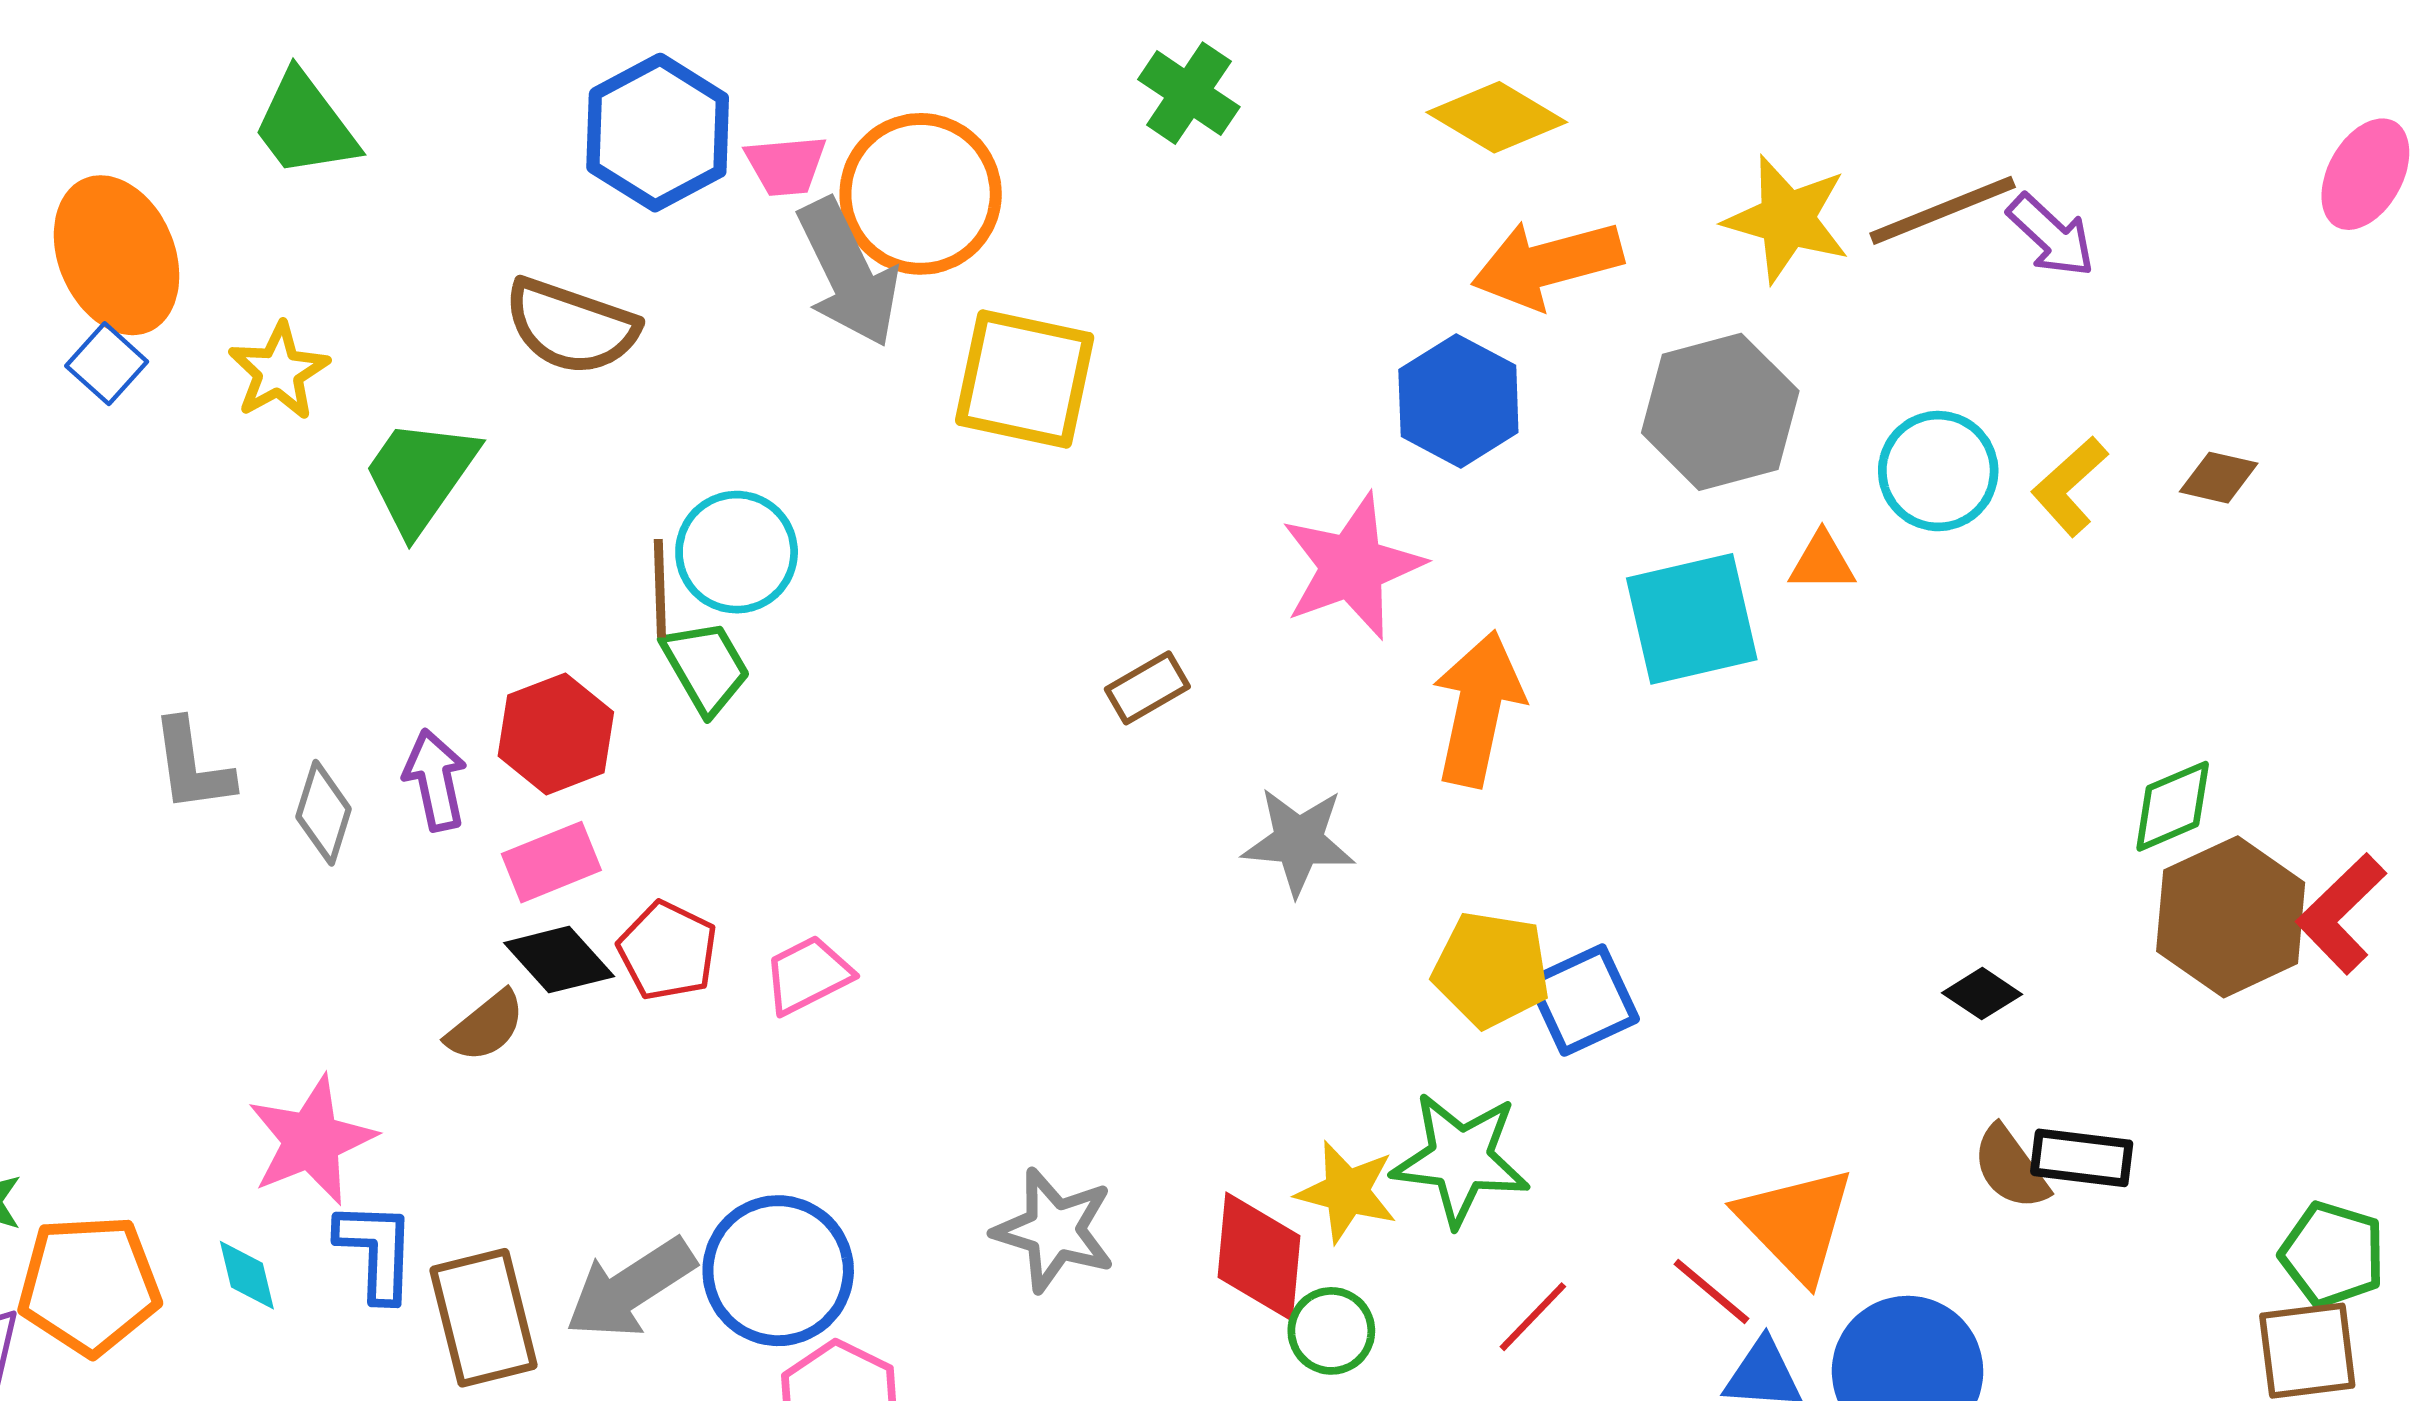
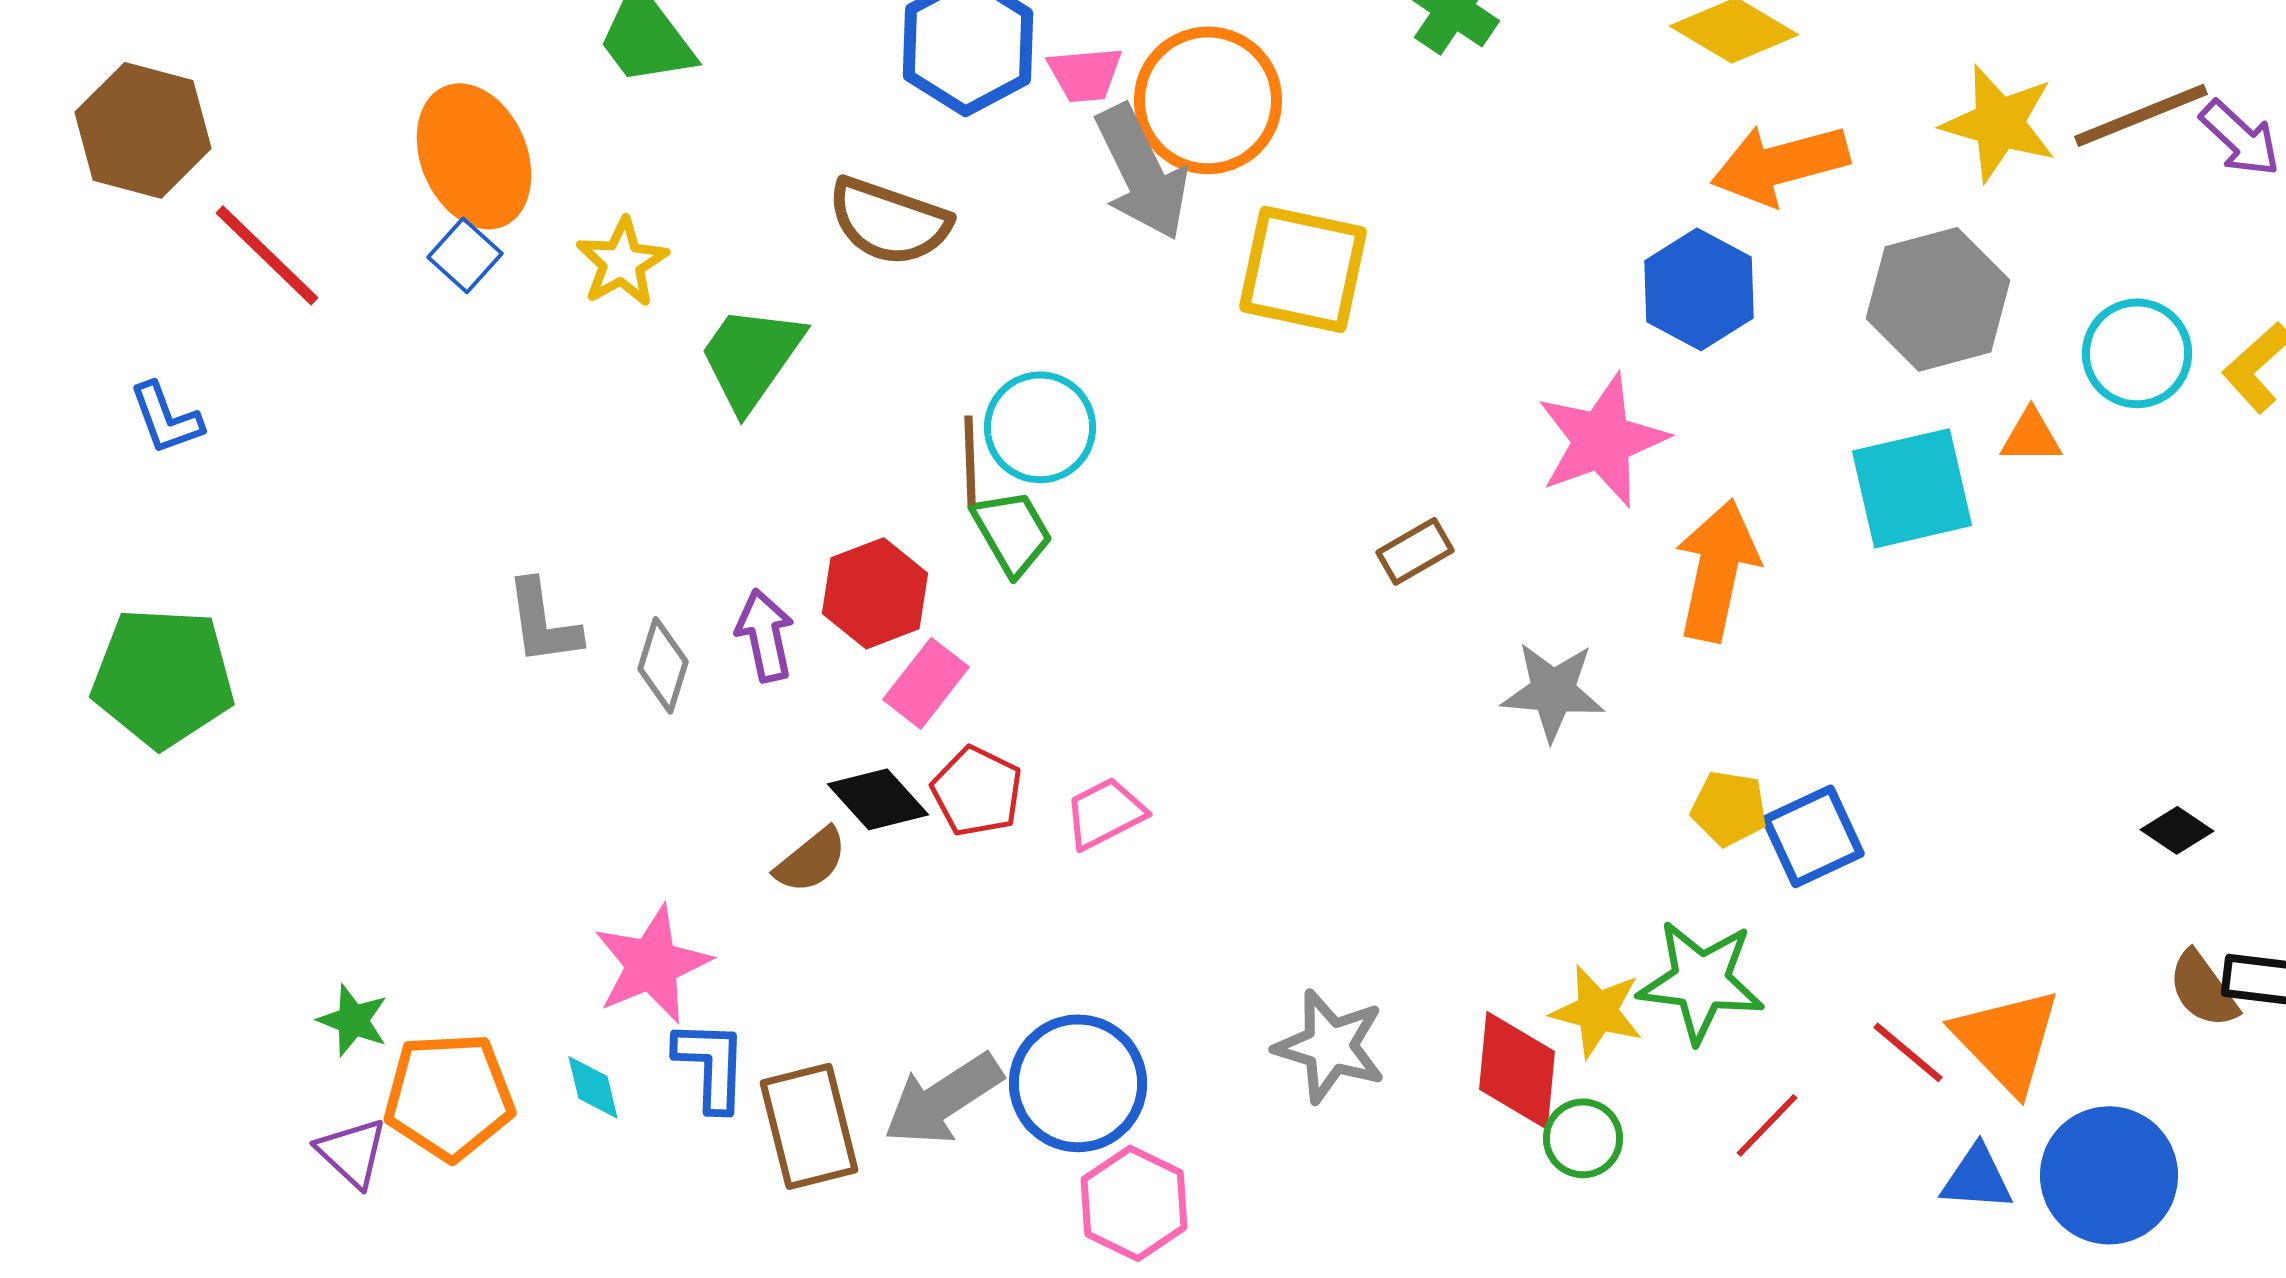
pink rectangle: (551, 862) -> (926, 683), moved, turned -30
yellow pentagon: (1491, 969) -> (1729, 808), size x0.7
red line: (1711, 1291) -> (1908, 1052), moved

